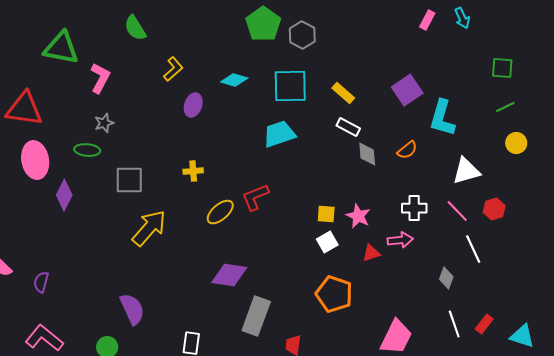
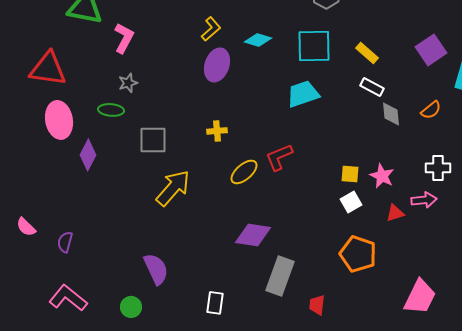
yellow L-shape: (173, 69) -> (211, 29), moved
purple ellipse: (193, 105) -> (217, 65), size x1.4

